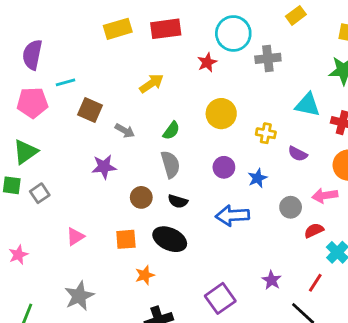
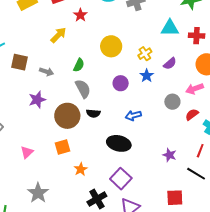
red star: (207, 62) -> (80, 15), moved
yellow cross: (266, 133) -> (145, 54), turned -32
purple semicircle: (298, 154) -> (170, 64), turned -56
blue star: (257, 178) -> (147, 76), moved
brown circle: (141, 197) -> (67, 116), size x1.6
blue arrow: (232, 216) -> (133, 116), size x0.7
black ellipse: (170, 239) -> (119, 143), moved
purple square: (220, 298) -> (121, 179), moved

